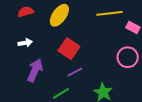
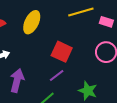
red square: (69, 49) -> (62, 52), moved

